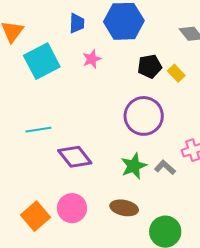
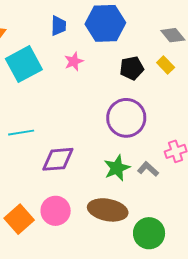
yellow rectangle: (176, 73) -> (166, 65), moved
purple diamond: (75, 157) -> (58, 159), turned -56
brown ellipse: (124, 208) -> (108, 210), size x1.4

